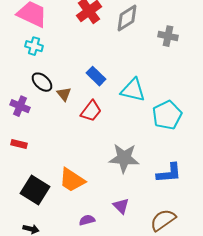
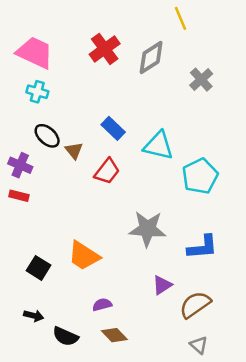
gray cross: (168, 36) -> (201, 80), turned 36
red rectangle: (19, 144) -> (19, 196), moved
black square: (35, 190) -> (39, 268), size x0.7
purple triangle: (121, 206) -> (162, 285), moved, turned 42

